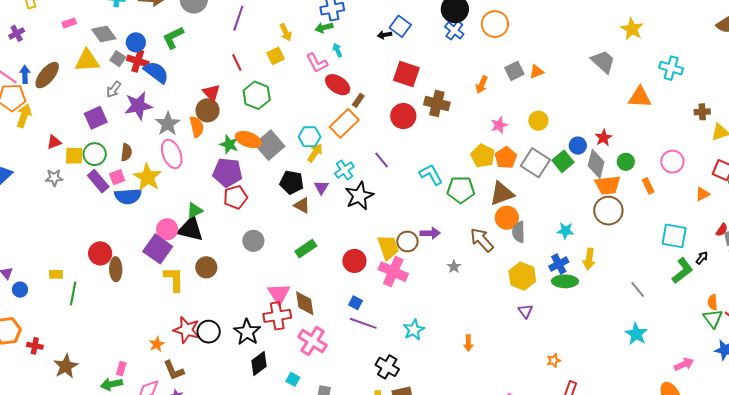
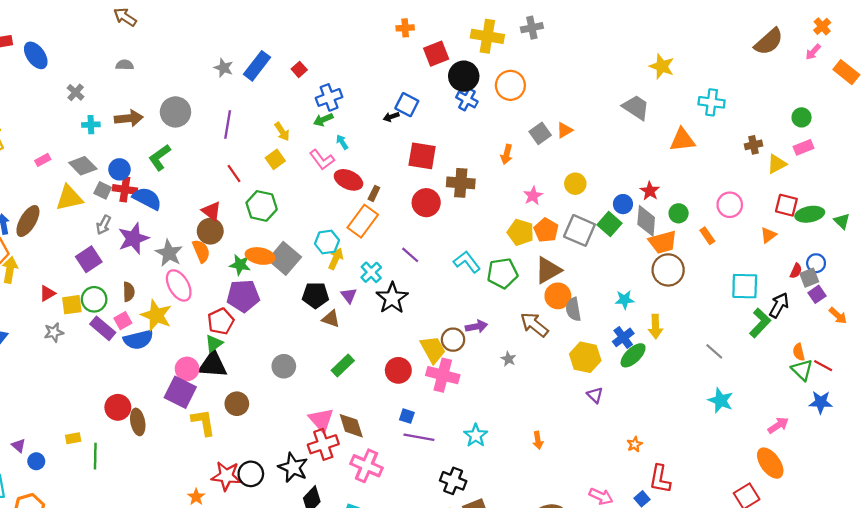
red pentagon: (235, 197) -> (221, 321), moved
black arrow: (702, 258) -> (779, 305), size x1.6
green ellipse: (565, 281) -> (633, 355), turned -35

